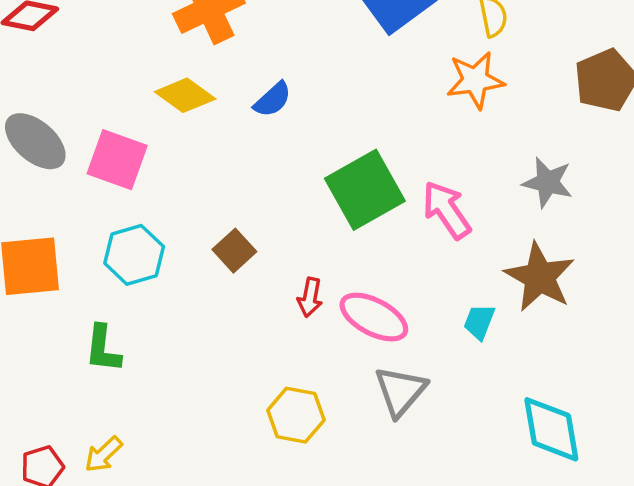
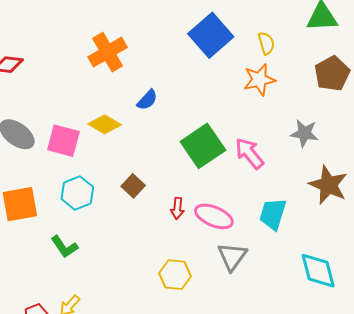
yellow diamond: (185, 95) -> (105, 124), moved
brown star: (540, 277) -> (328, 185), moved
cyan trapezoid: (479, 322) -> (273, 214), size x1.6
green L-shape: (103, 349) -> (64, 247), turned -36

